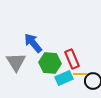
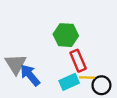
blue arrow: (33, 43) -> (30, 75), moved
green hexagon: (50, 63) -> (66, 35), moved

